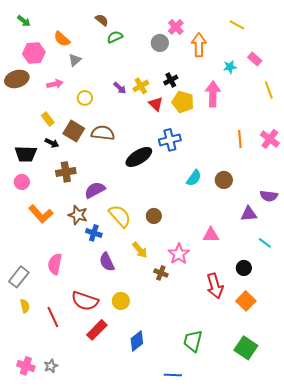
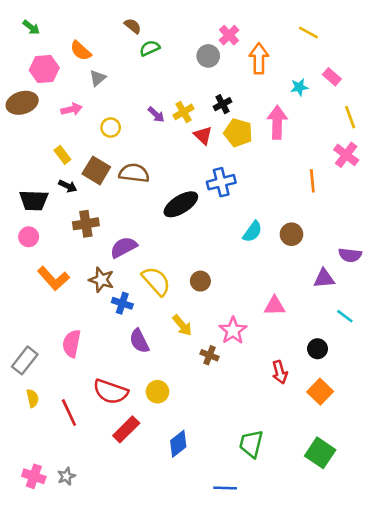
pink cross: (270, 139) -> (346, 155), moved
red arrow: (215, 286) -> (280, 372), size x0.7

